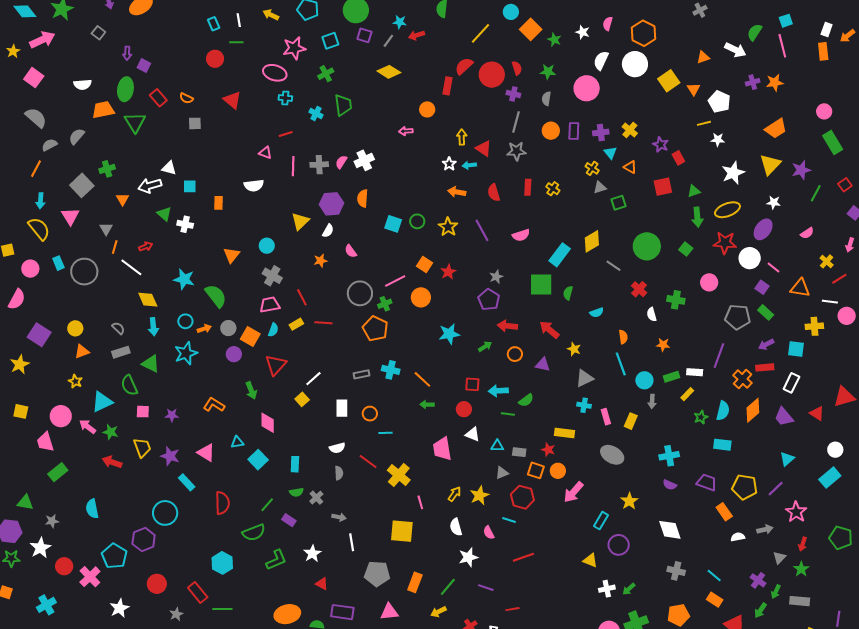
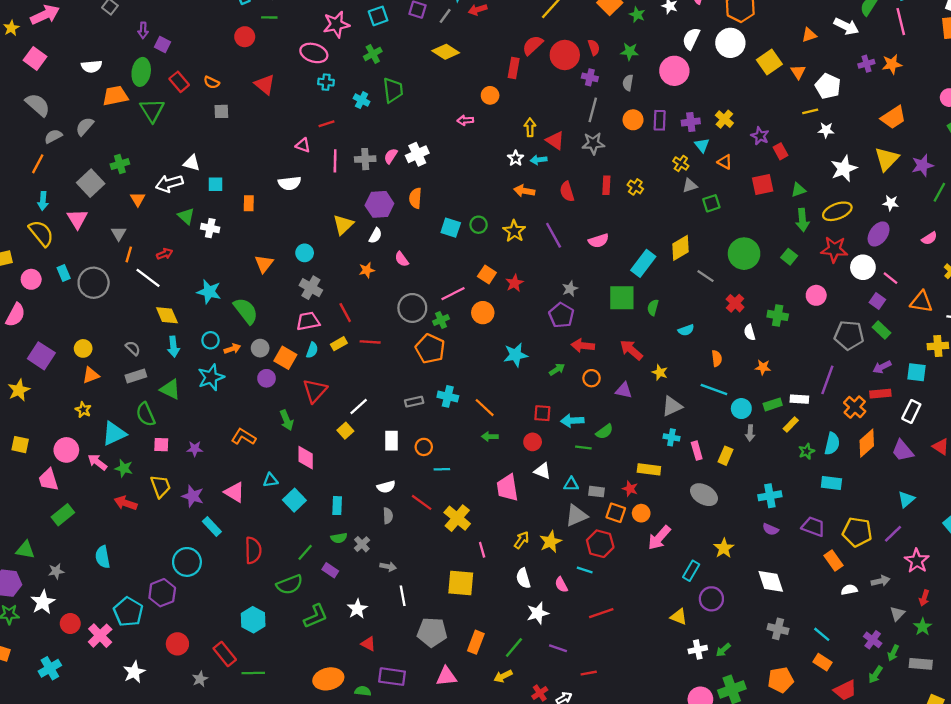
cyan line: (621, 364) -> (714, 390), turned -50
gray triangle: (502, 473) -> (576, 516), size x1.5

